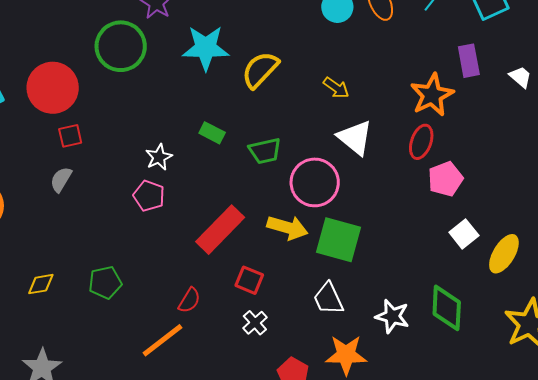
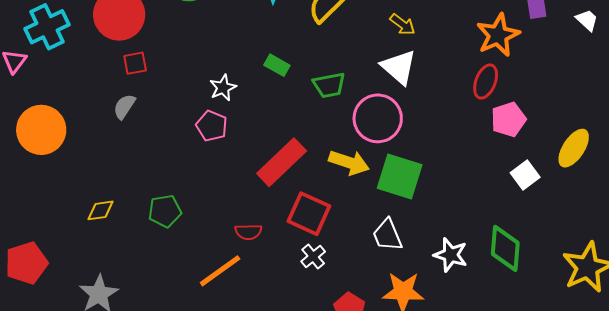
white triangle: (355, 138) -> (399, 67), moved
yellow ellipse: (504, 254) -> (574, 148), moved
red square: (249, 280) -> (309, 214), size x1.5
red semicircle: (189, 300) -> (248, 232), turned 56

